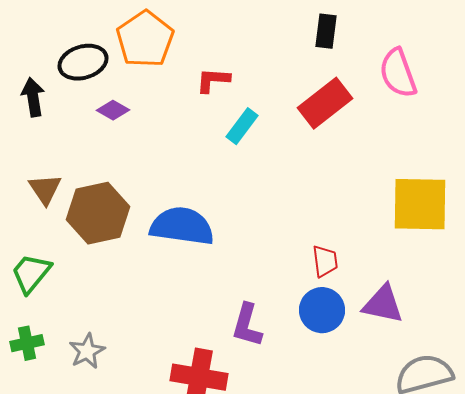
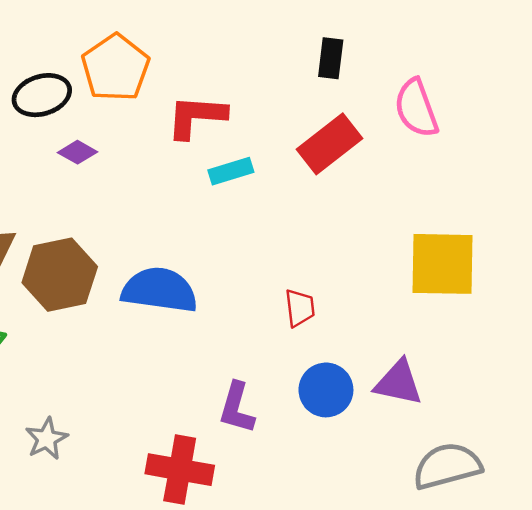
red L-shape: (213, 80) -> (196, 117), size x1.5
cyan rectangle: (242, 126) -> (231, 171), turned 36
red trapezoid: (325, 261) -> (300, 308), moved

